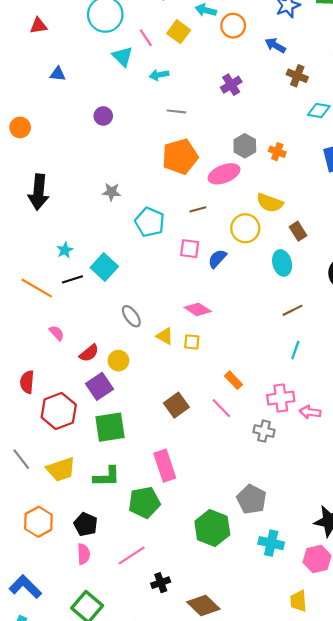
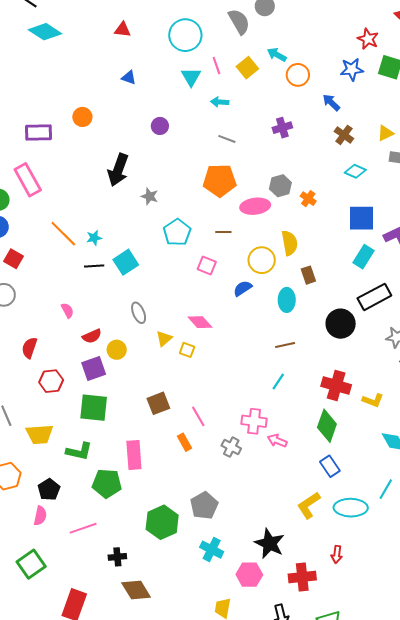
black arrow: (39, 192) -> (118, 170), moved
yellow semicircle: (270, 203) -> (290, 243), turned -135
blue semicircle: (217, 259) -> (243, 288), moved
orange line: (37, 288) -> (63, 234), moved
yellow triangle: (165, 336) -> (164, 339), turned 36
orange rectangle: (233, 380) -> (185, 442), moved
red hexagon: (59, 411) -> (51, 381), size x0.7
black cross: (161, 583) -> (117, 557), moved

